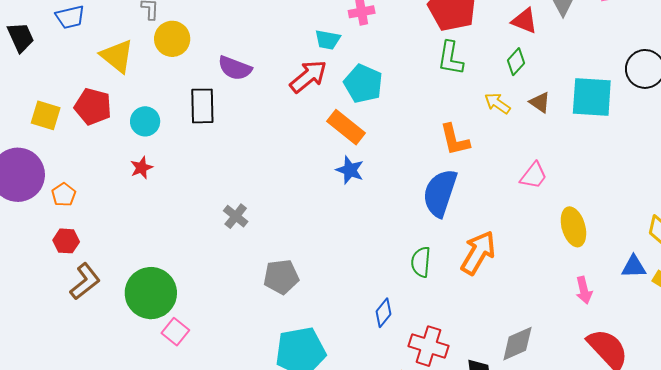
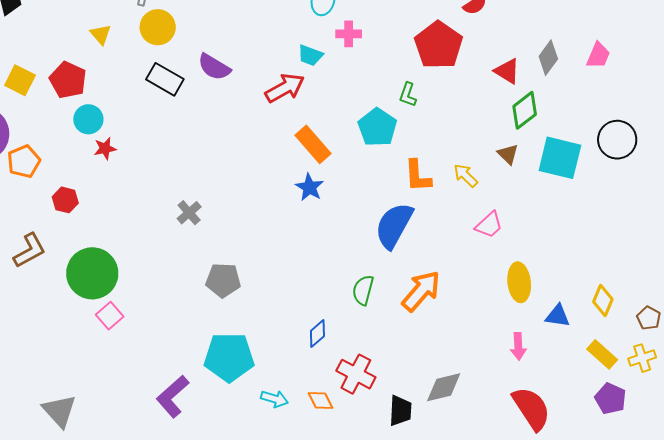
yellow triangle: (117, 56) -> (101, 34), size x0.6
green L-shape: (450, 58) -> (408, 95), moved, size x0.7
green diamond: (516, 62) -> (525, 110), moved, size x1.4
cyan pentagon: (363, 84) -> (377, 127), moved
yellow arrow: (497, 103) -> (466, 176), moved
black rectangle: (202, 106) -> (165, 79), moved, turned -69
cyan circle: (145, 121) -> (88, 119), moved
orange pentagon: (64, 195) -> (24, 161), size x1.4
red hexagon: (66, 241) -> (65, 200), moved
blue triangle: (634, 267) -> (558, 316), moved

